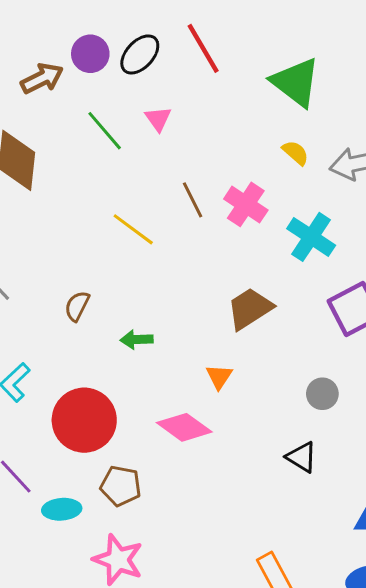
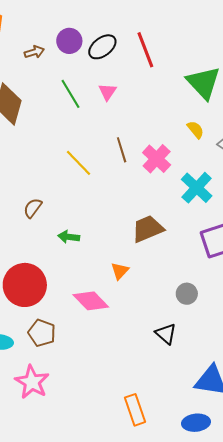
brown arrow: (42, 78) -> (34, 52), size x0.7

